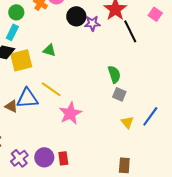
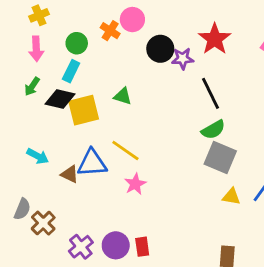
black line: (130, 31) -> (210, 93), moved
green semicircle: (114, 74) -> (213, 130), turned 78
gray square: (119, 94) -> (220, 158), size x1.6
pink star: (70, 113) -> (135, 184), moved, size x0.7
yellow triangle: (127, 122) -> (231, 197), turned -40

